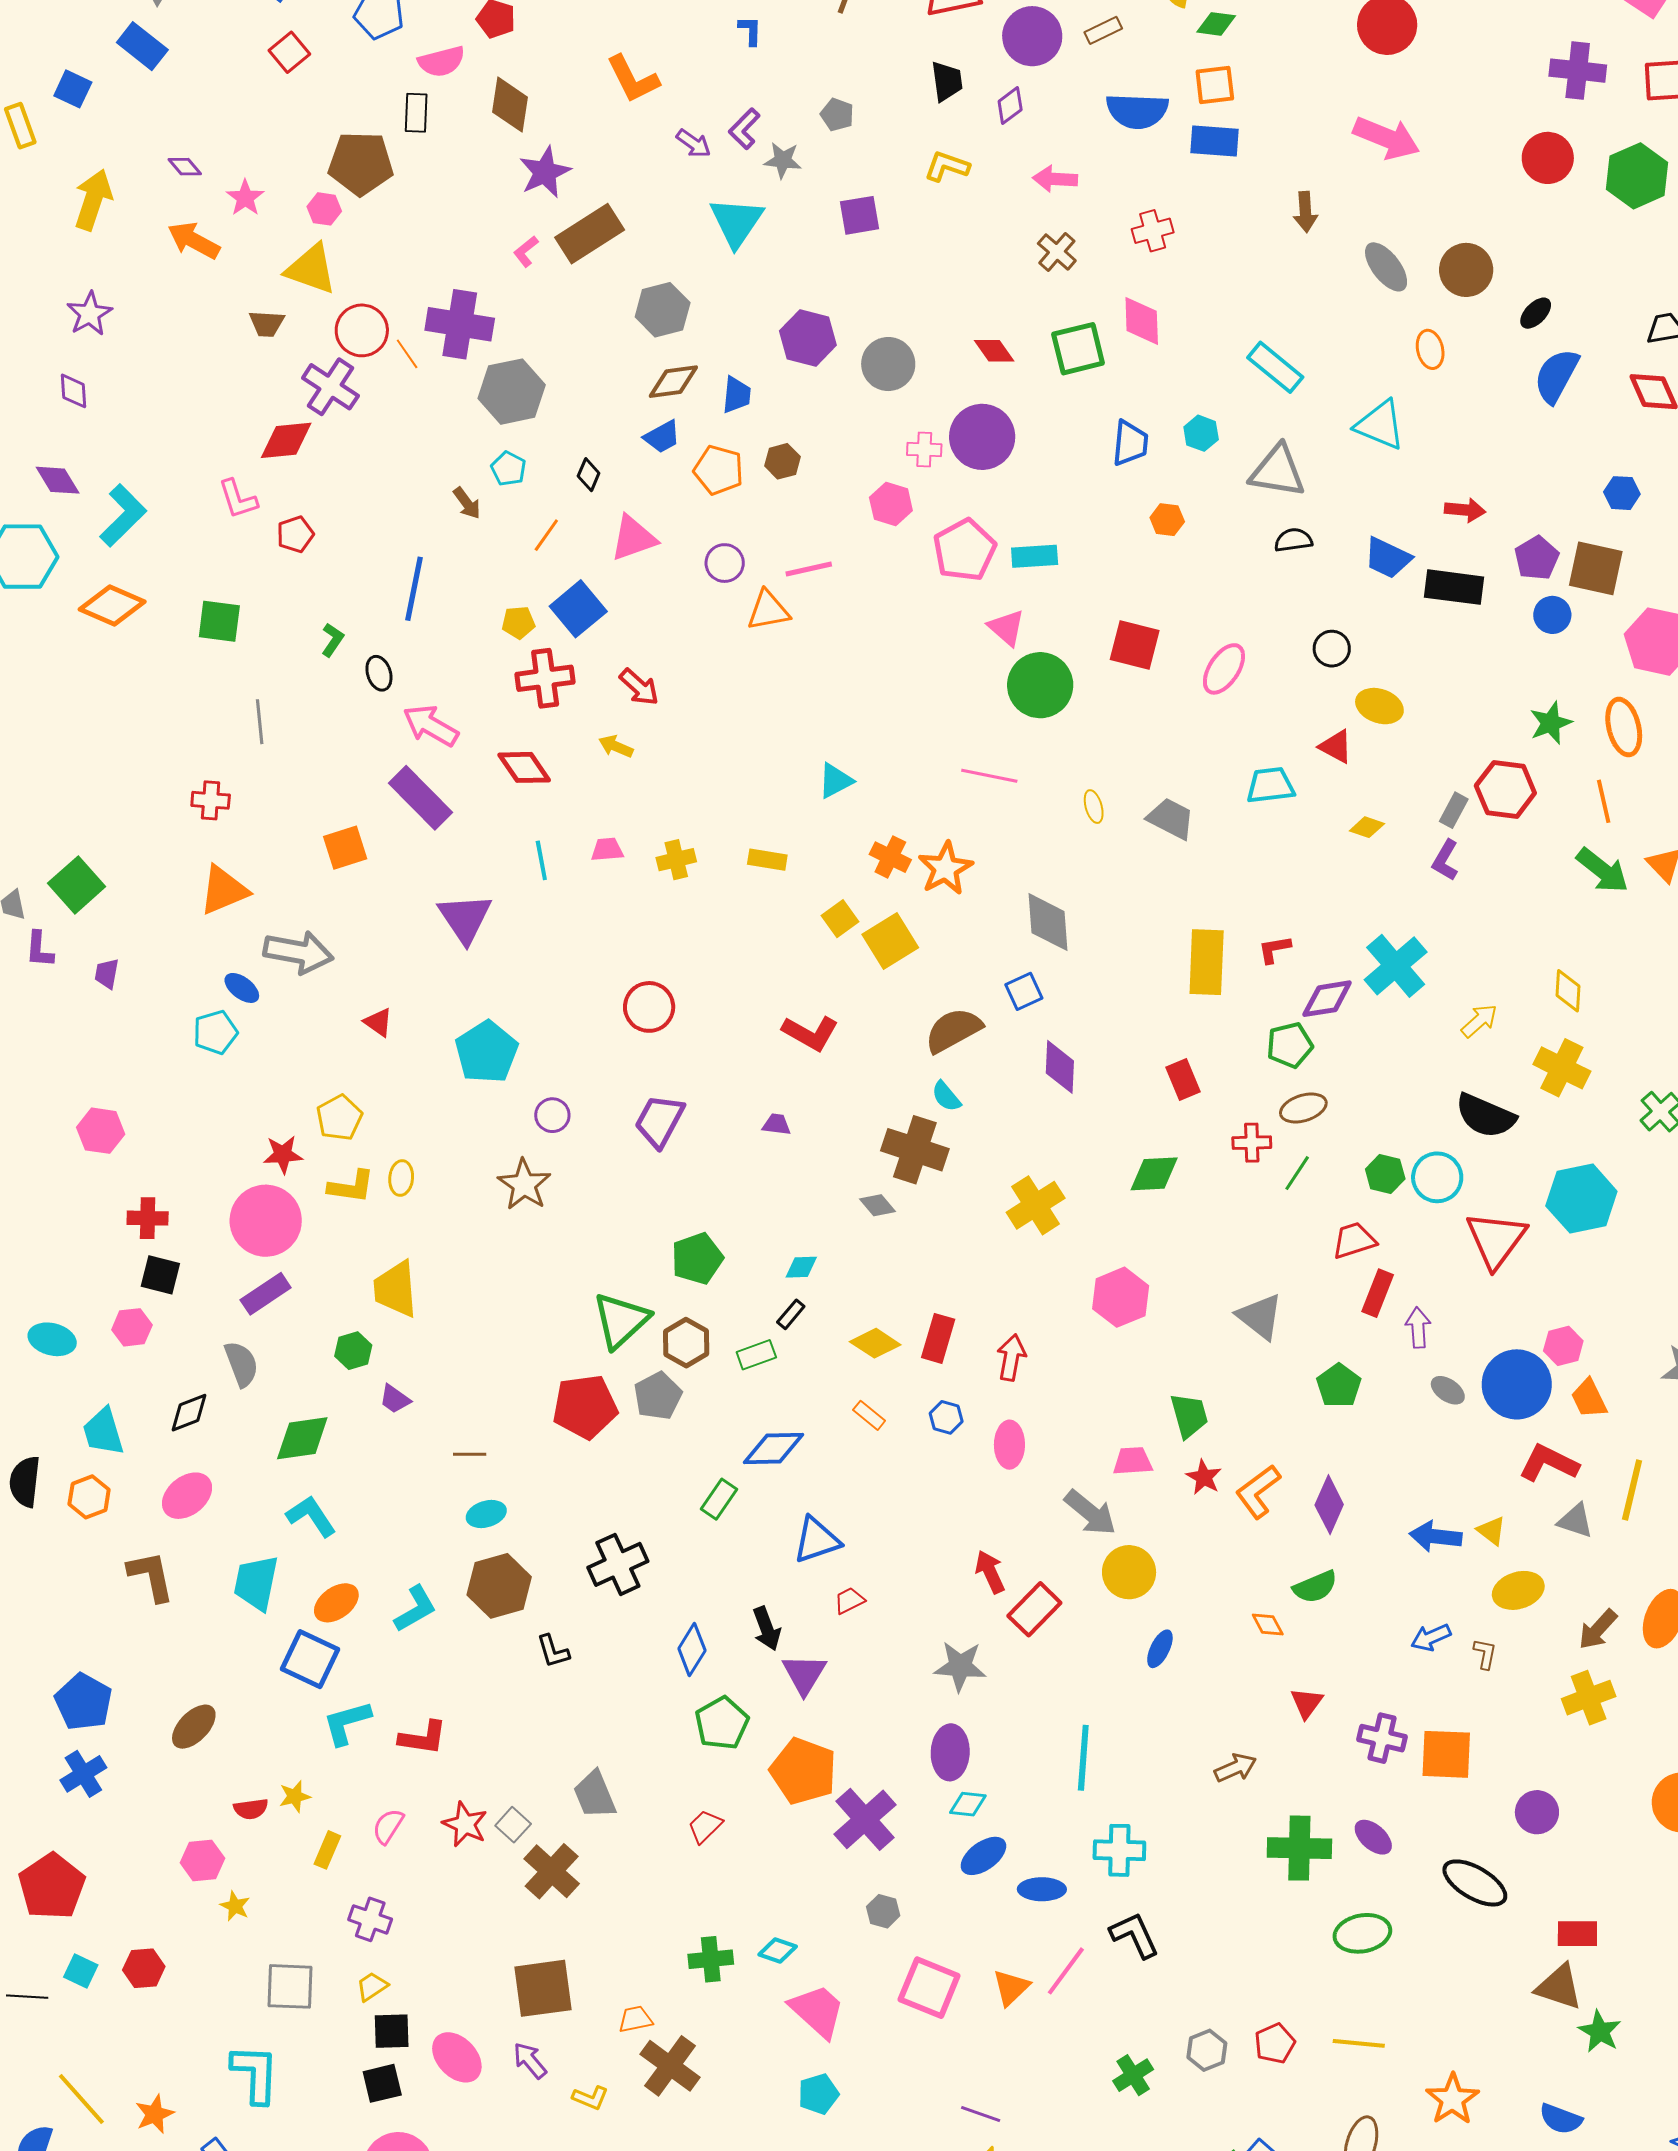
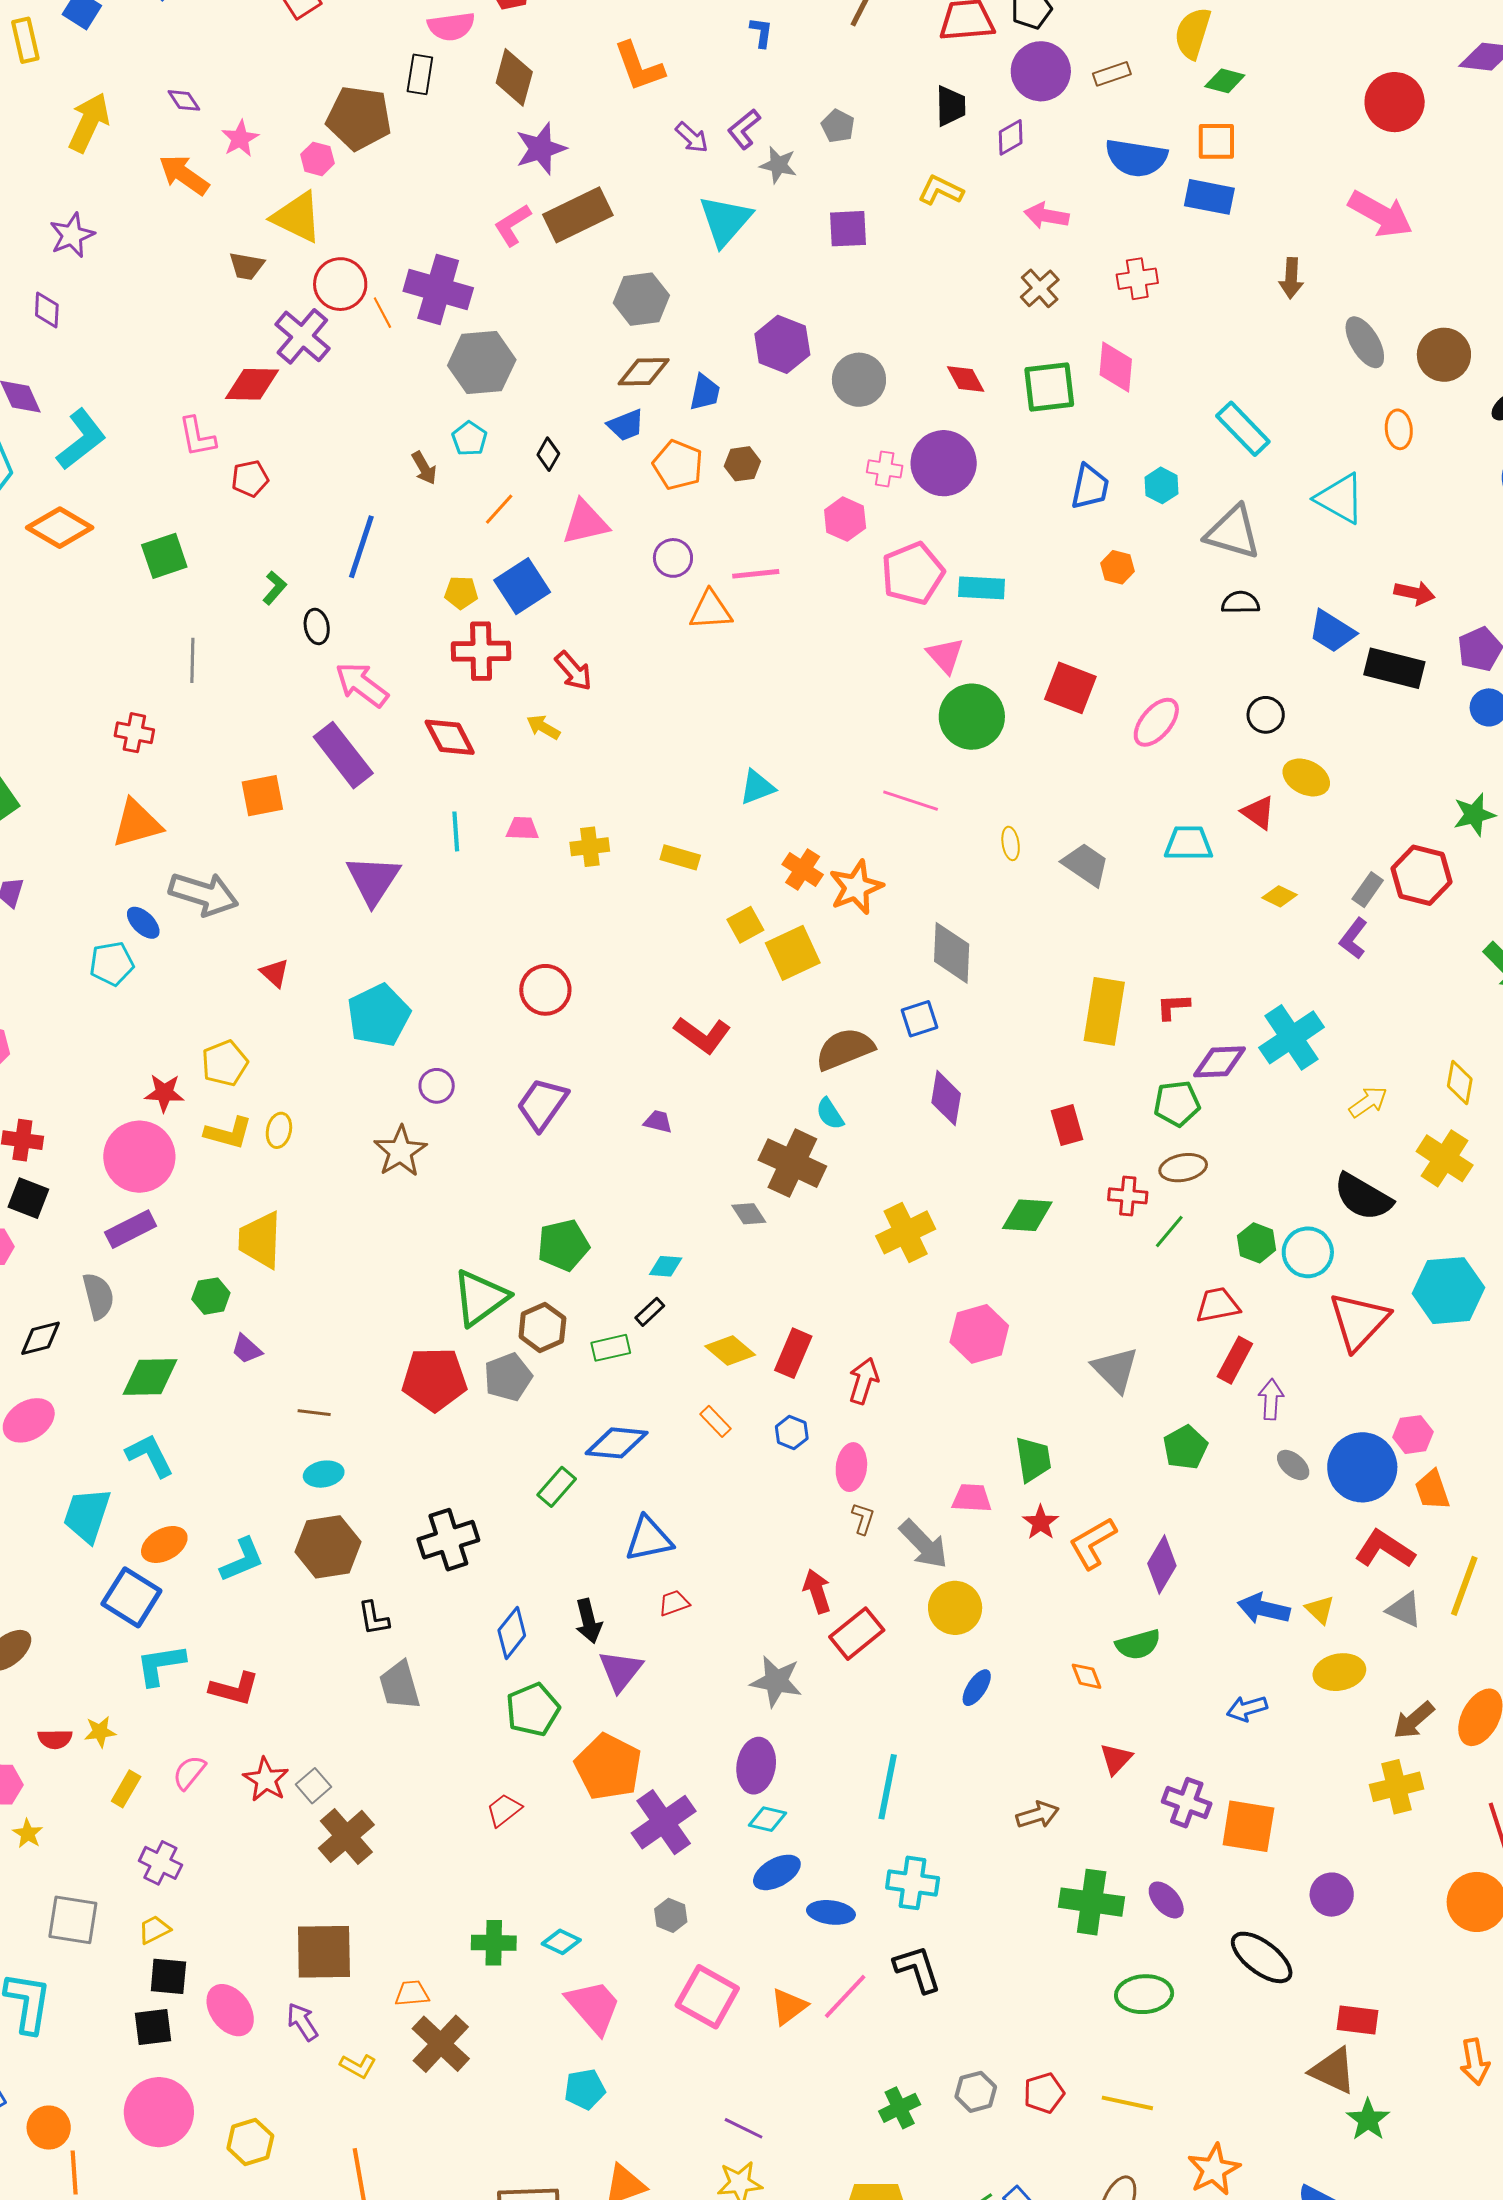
pink L-shape: (526, 251) -> (512, 225), size x1.4
green square: (219, 621) -> (164, 556), turned -33
brown L-shape: (1485, 1654) -> (863, 1519), moved
gray trapezoid: (595, 1795) -> (400, 1685), moved

